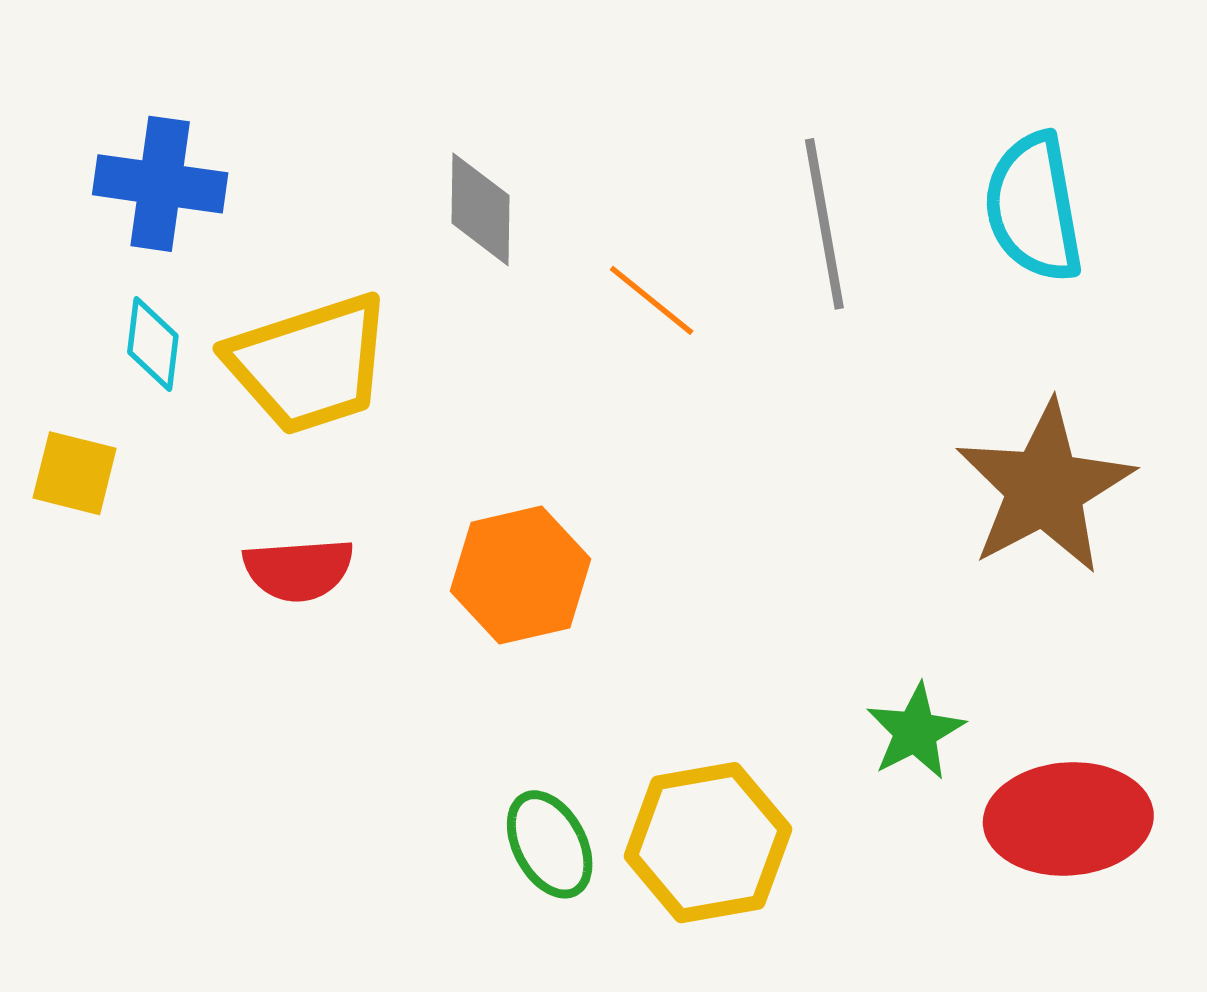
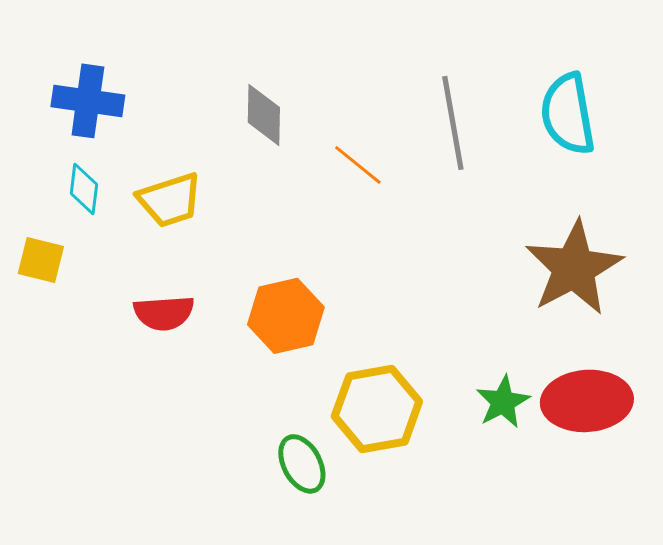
yellow trapezoid: (309, 364) -> (170, 200), size x0.7
red ellipse: (1068, 819) -> (587, 401), moved
yellow hexagon: (708, 843) -> (377, 409), moved

